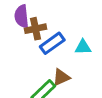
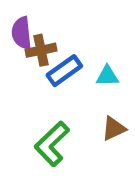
brown triangle: (61, 77) -> (114, 128), moved

